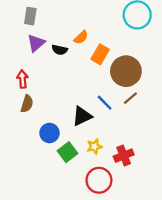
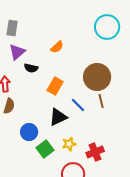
black semicircle: (60, 50) -> (31, 68), moved
orange rectangle: (100, 54) -> (55, 86), moved
brown line: (130, 98) -> (101, 101), turned -64

